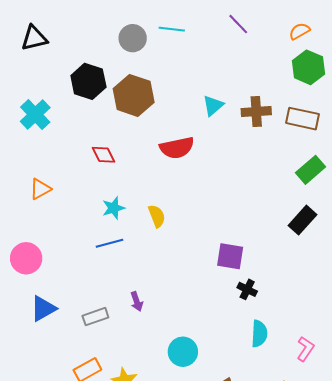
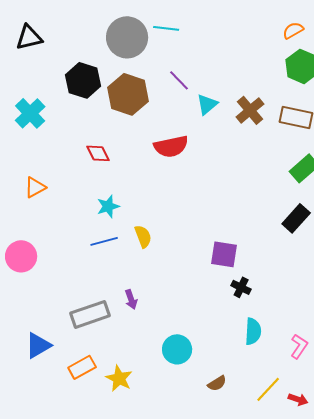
purple line: (238, 24) -> (179, 80), moved
gray circle: (133, 38) -> (127, 37), size x1.5
brown cross: (256, 112) -> (250, 110), turned -36
yellow semicircle: (157, 216) -> (143, 236), moved
blue triangle: (43, 309) -> (38, 345), moved
gray rectangle: (95, 317) -> (90, 314), size x1.5

